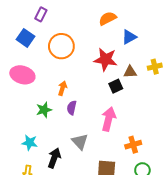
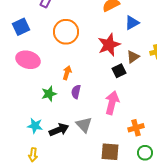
blue square: (26, 38) -> (21, 27), moved, turned 30
red star: (106, 59) -> (109, 45), turned -30
brown triangle: (130, 72) -> (133, 57), turned -32
black arrow: (54, 158) -> (59, 130), moved, turned 48

